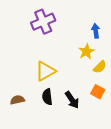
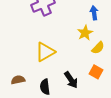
black semicircle: (47, 97) -> (45, 87), moved

